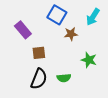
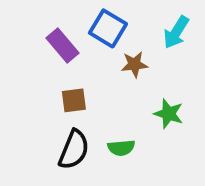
purple rectangle: (23, 30) -> (62, 45), moved

